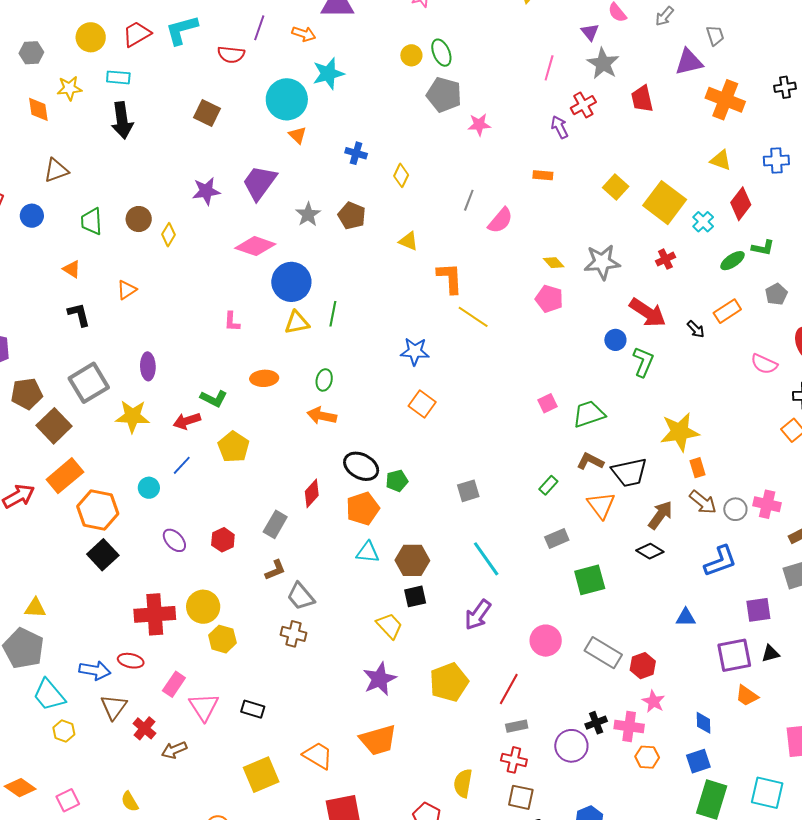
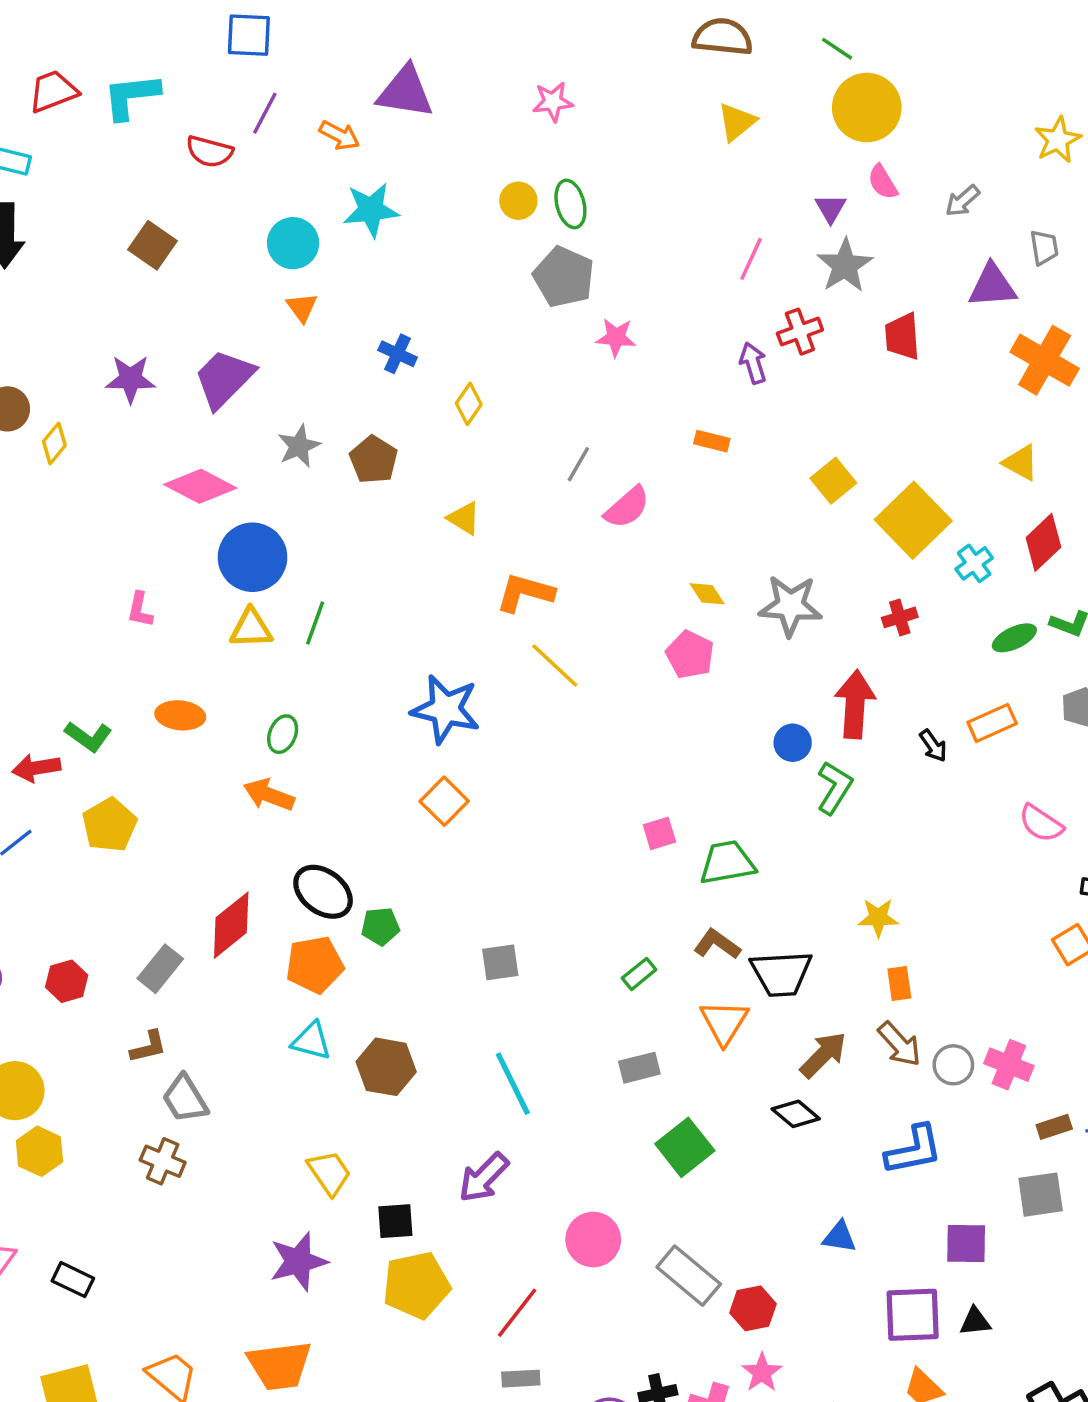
cyan circle: (287, 99) -> (293, 243), size x0.7
orange L-shape: (450, 278) -> (525, 593), turned -80
red arrow: (648, 313) -> (855, 704), turned -129
blue star: (415, 351) -> (446, 709), size x1.4
yellow star: (680, 432) -> (878, 918), size x0.6
red diamond: (312, 493) -> (231, 925), size x1.4
green square: (590, 580) -> (685, 1147), turned -32
black square: (415, 596) -> (395, 1221), moved

